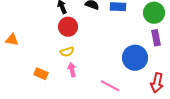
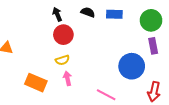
orange rectangle: (41, 74) -> (36, 83), size x1.5

